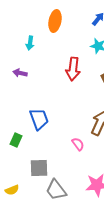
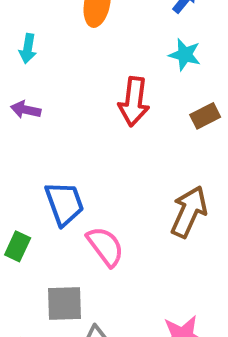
cyan arrow: (30, 43) -> (28, 49), moved
pink semicircle: (78, 144) -> (105, 246), moved, size x1.5

